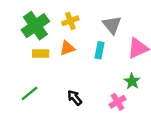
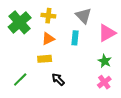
yellow cross: (70, 21) -> (48, 16), turned 32
yellow rectangle: (41, 53) -> (45, 59), moved
pink cross: (117, 102) -> (104, 82), moved

